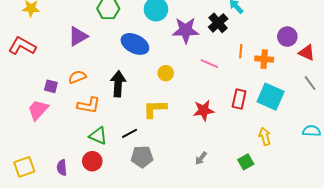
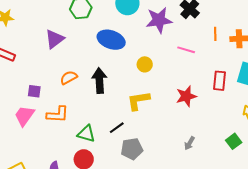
orange semicircle: (77, 77) -> (69, 78), moved
orange L-shape: (89, 105) -> (58, 114), moved

